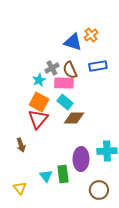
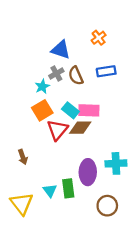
blue triangle: (73, 42) -> (61, 50), moved
pink rectangle: (64, 83) -> (89, 110), moved
orange square: (39, 102) -> (42, 110), turned 30
red triangle: (38, 119) -> (57, 130), moved
yellow triangle: (20, 188) -> (22, 204), size x1.6

